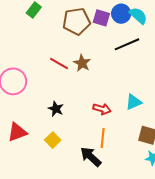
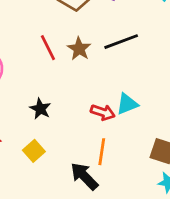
black line: (127, 44) -> (121, 42), moved
red line: (59, 64) -> (48, 48), turned 30
cyan triangle: (134, 102) -> (127, 104), moved

